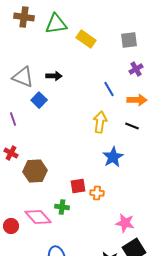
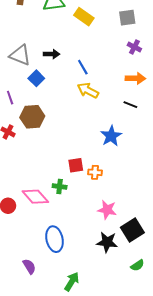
purple cross: (136, 69) -> (134, 47), turned -32
blue line: (109, 89) -> (83, 67), moved
yellow arrow: (100, 122) -> (88, 90), moved, turned -70
brown hexagon: (35, 171) -> (32, 117), moved
pink star: (125, 223) -> (107, 210), moved

